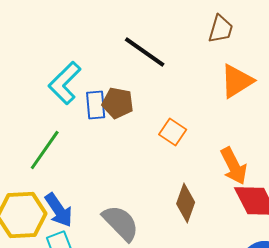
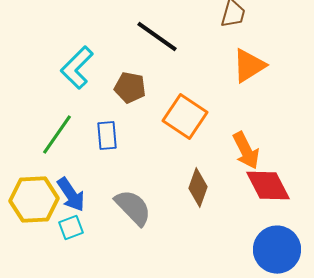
blue rectangle: (96, 105) -> (107, 136), moved
orange square: (173, 132) -> (185, 117), size x1.6

